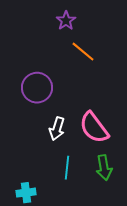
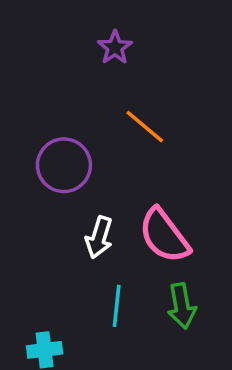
orange line: (83, 52) -> (145, 127), moved

